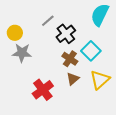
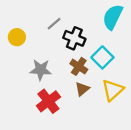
black cross: (66, 34) -> (74, 38), turned -30
gray star: (22, 53) -> (41, 70), moved

